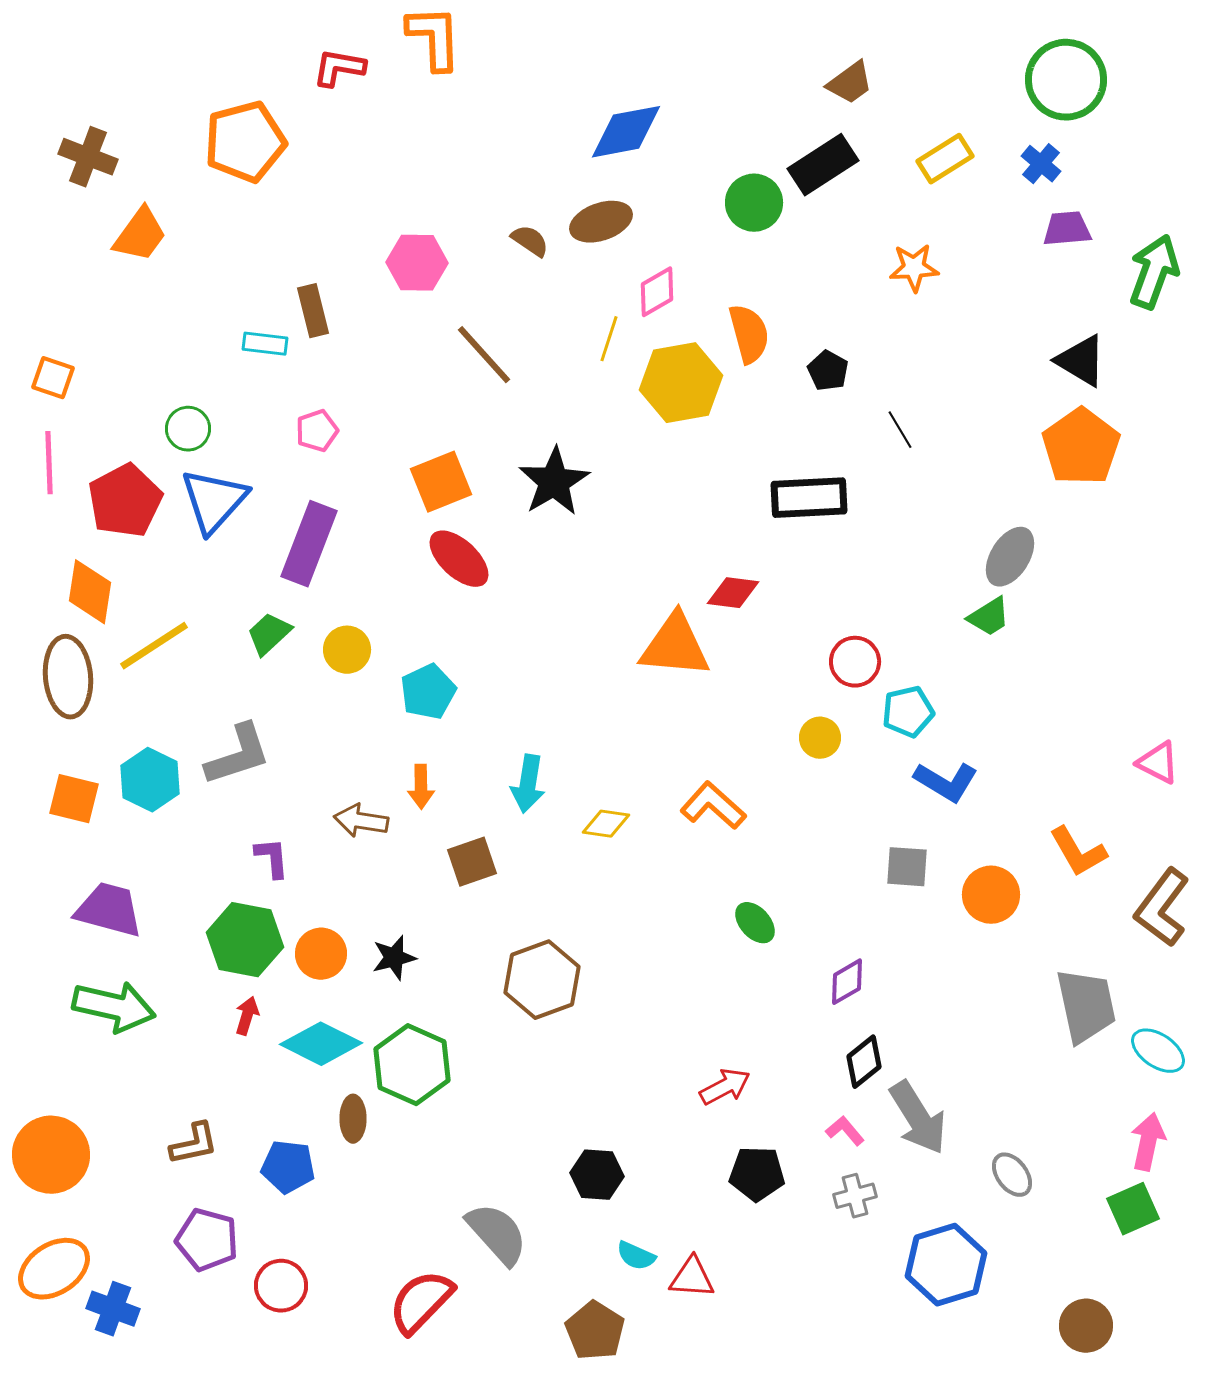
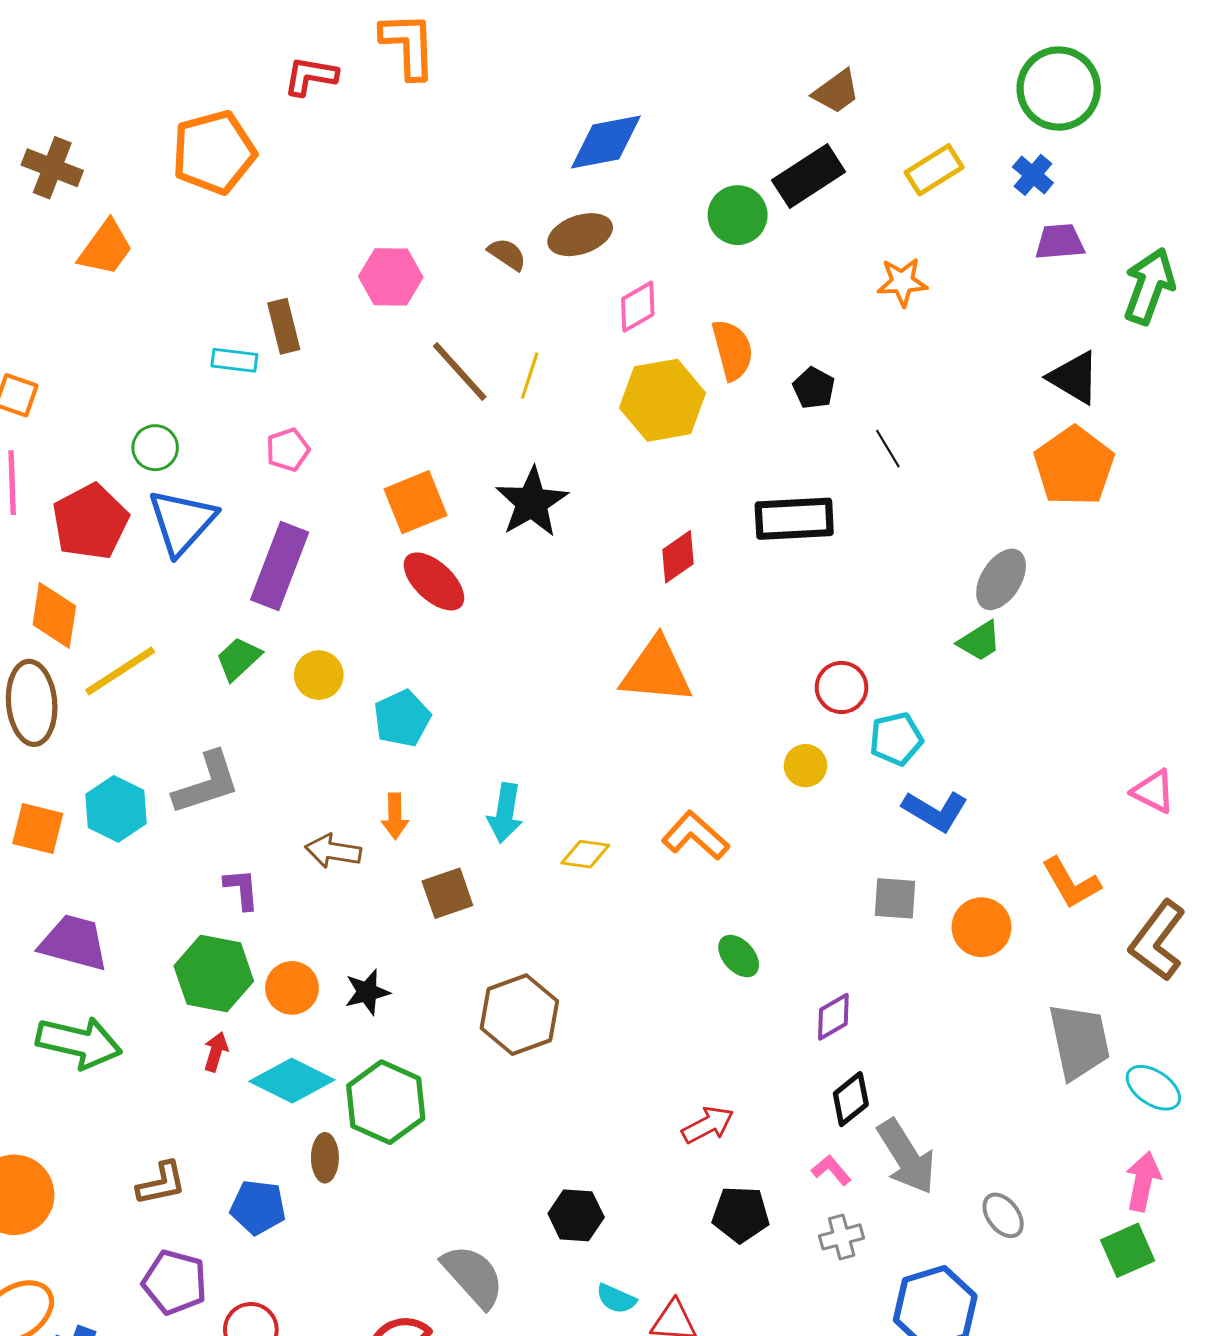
yellow line: (609, 339) -> (530, 376), moved
red diamond: (733, 593) -> (678, 557), moved, turned -42

